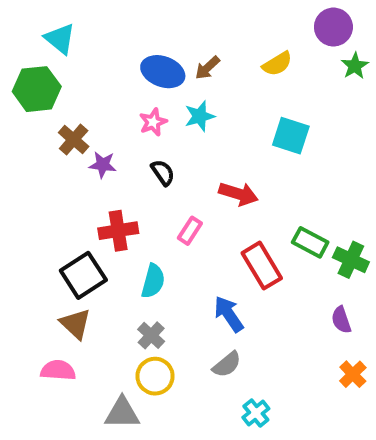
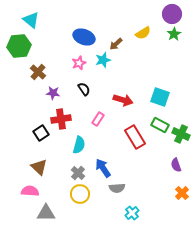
green star: (355, 66) -> (174, 34), moved
brown arrow: (207, 68) -> (116, 44), moved
cyan square: (291, 136) -> (160, 97), moved
purple star: (103, 165) -> (53, 93), moved
black square: (83, 275) -> (41, 133), moved, size x0.7
blue arrow: (229, 314) -> (103, 168), moved
gray semicircle: (227, 364) -> (117, 188), turned 35
gray triangle: (122, 413) -> (46, 213), moved

